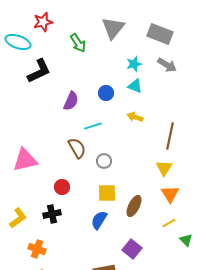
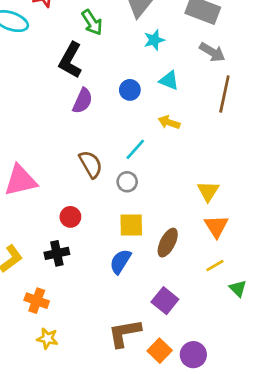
cyan star: (134, 64) -> (154, 40), moved
black L-shape: (39, 71) -> (70, 60), moved, turned 144
cyan line: (93, 126) -> (135, 149), moved, turned -30
brown line: (170, 136) -> (224, 94), moved

